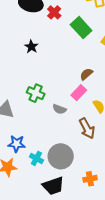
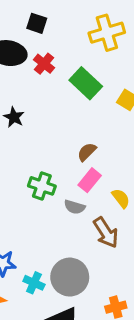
brown semicircle: (86, 74) -> (87, 152), moved
green cross: (36, 93) -> (42, 186), moved
gray semicircle: (59, 109) -> (75, 207), moved

